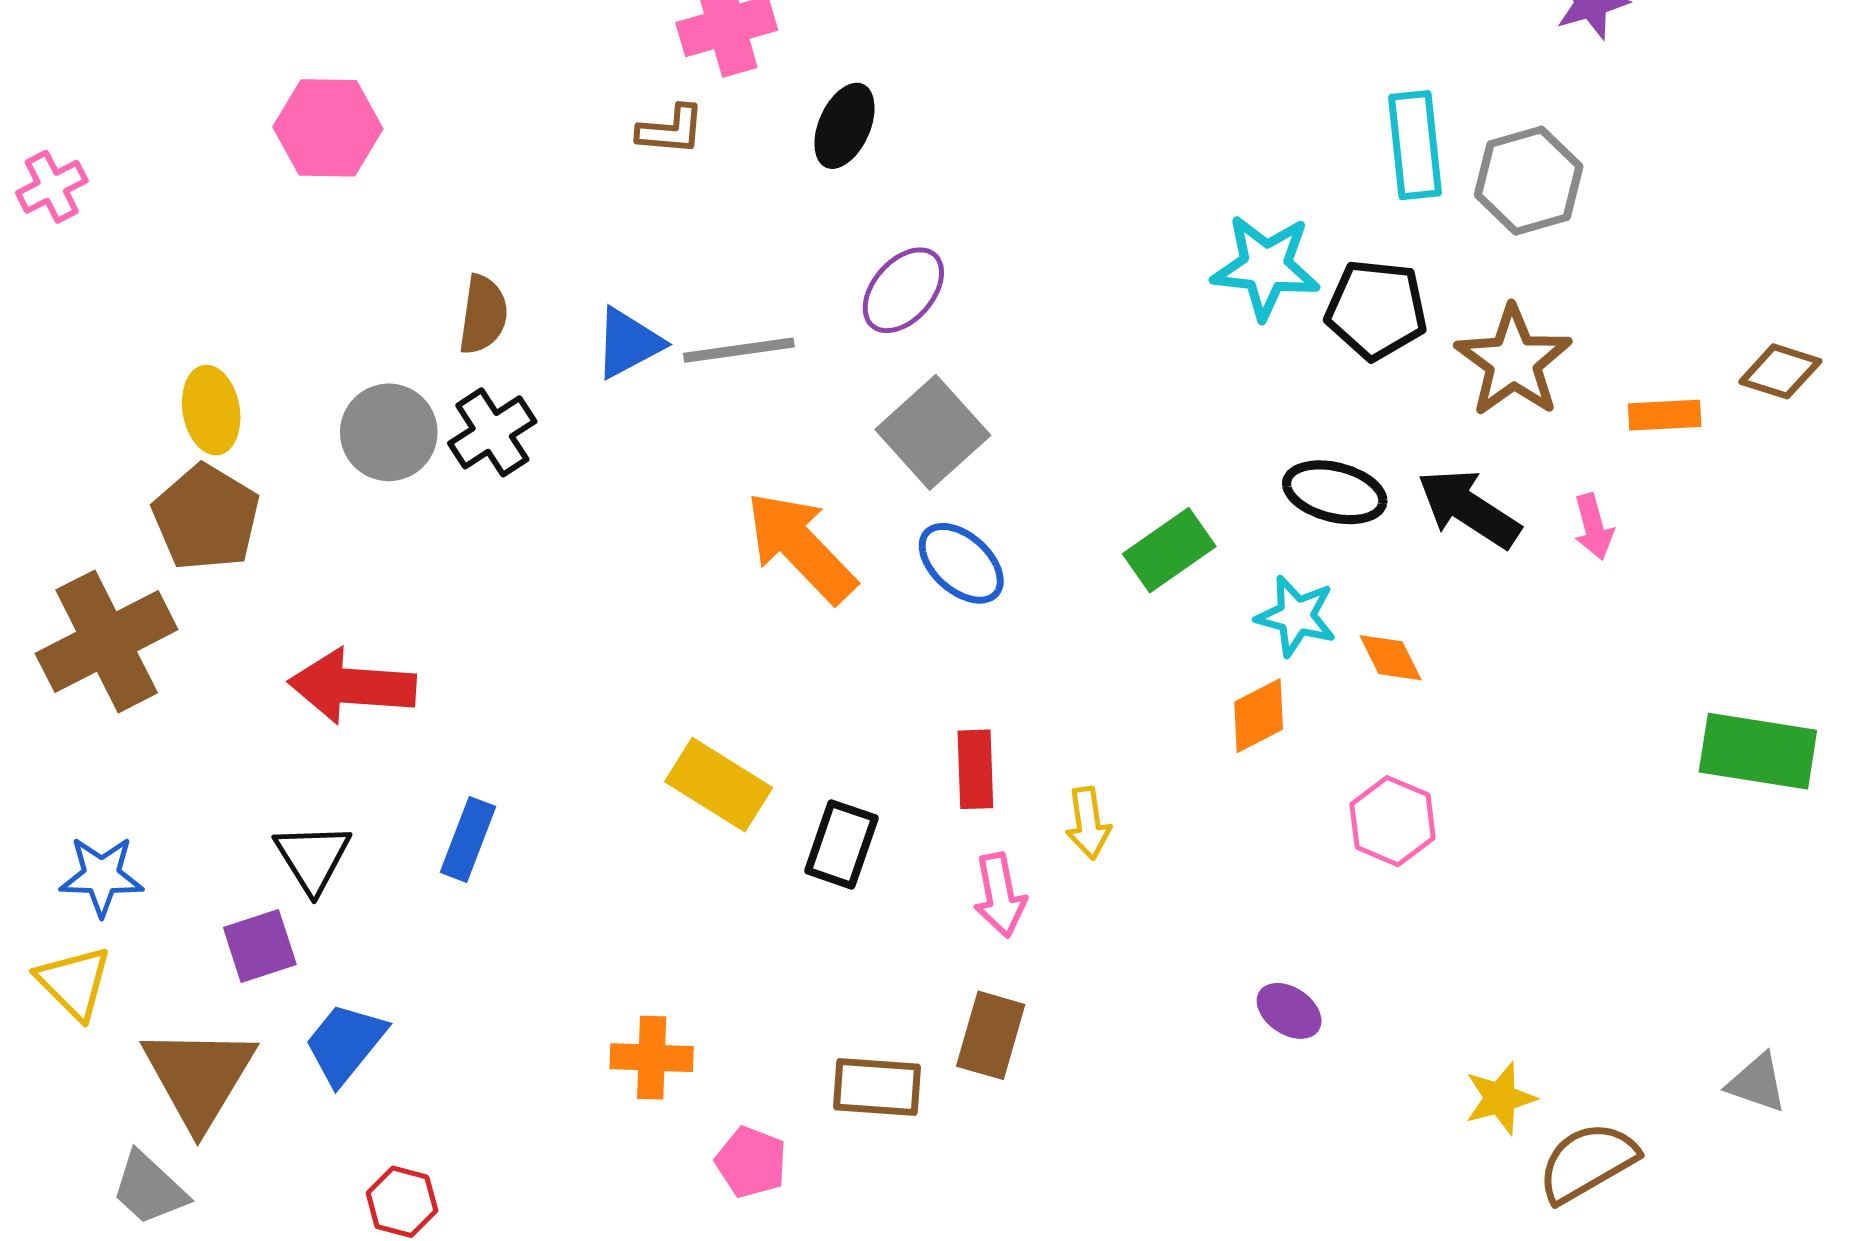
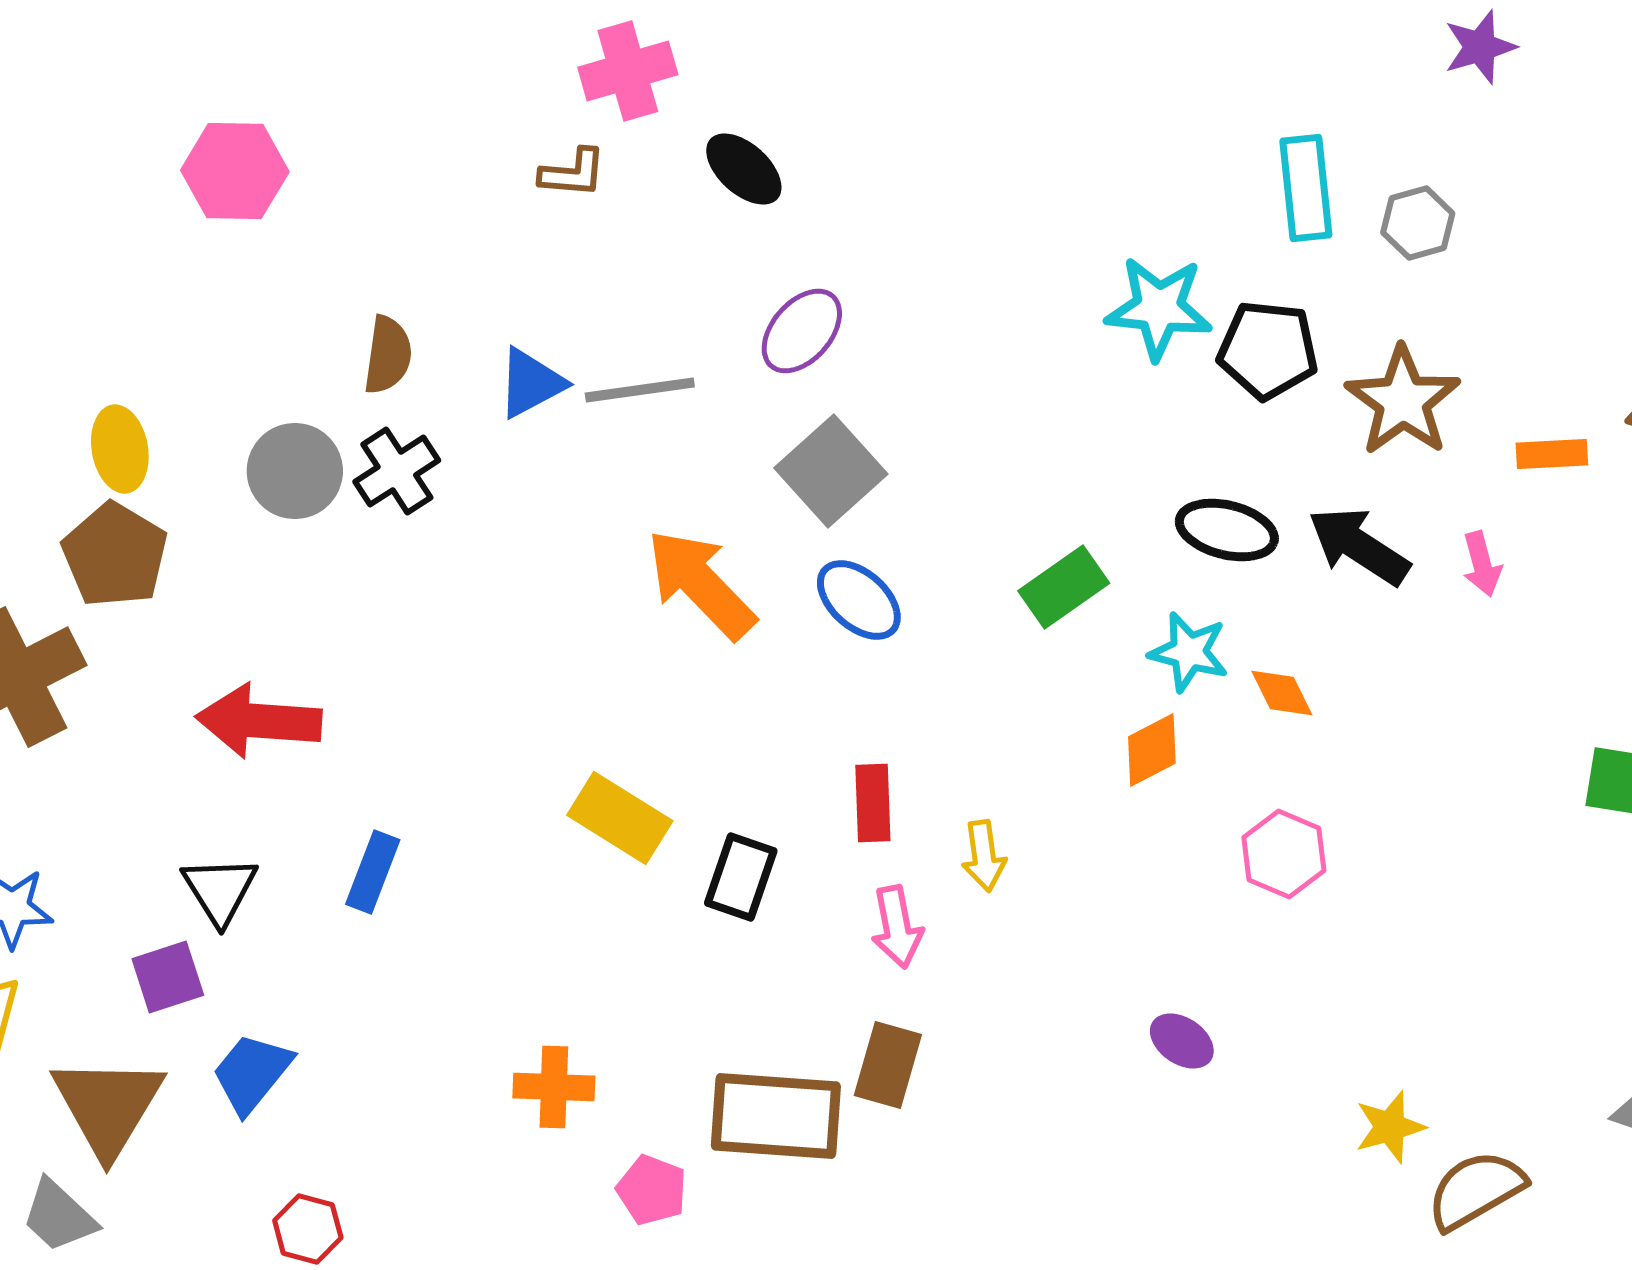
black ellipse: (844, 126) -> (744, 169), turned -72
gray hexagon: (1529, 181) -> (1418, 223), size x0.7
brown rectangle: (877, 1087) -> (776, 1116), size x1.5

